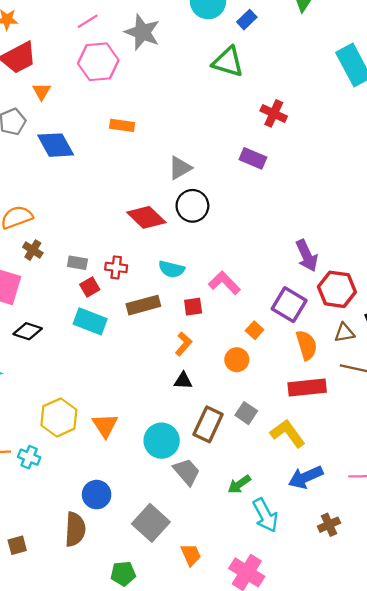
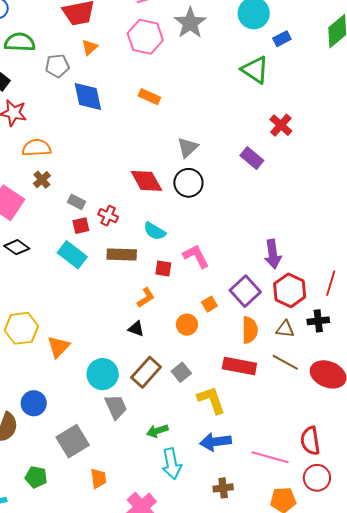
gray triangle: (180, 168) -> (188, 147), turned -30

